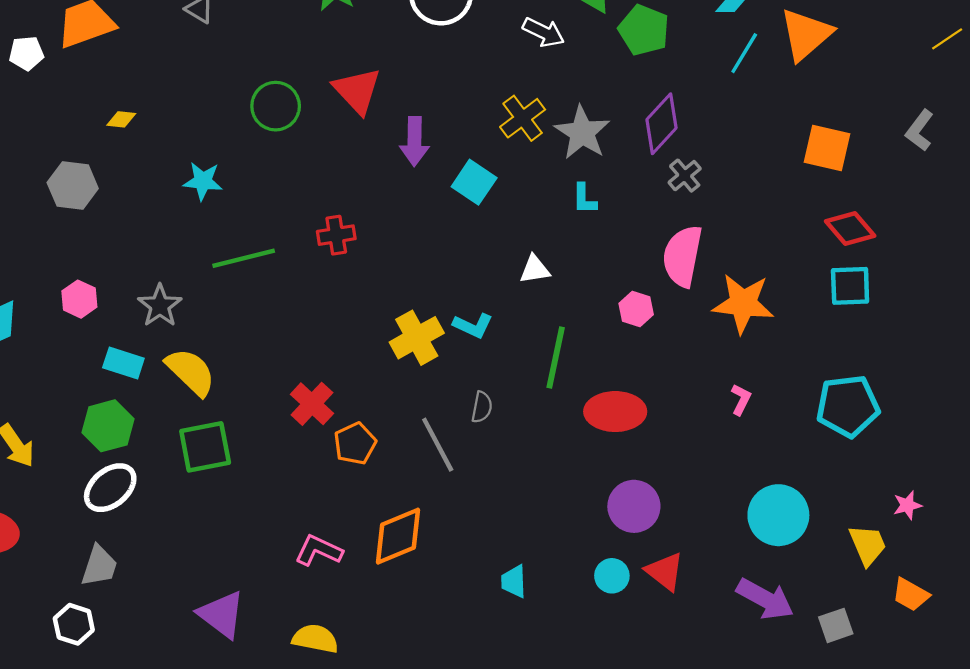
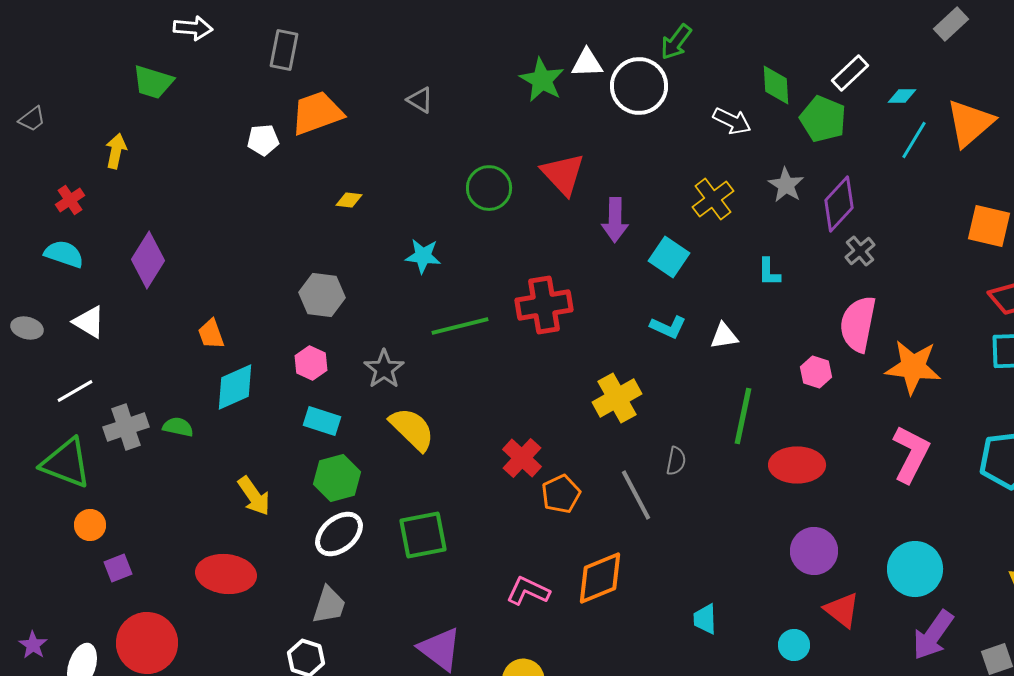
gray star: (582, 133) -> (786, 185), moved, size x0.7
gray hexagon: (73, 185) -> (322, 295), moved
red cross: (336, 235) -> (544, 305), size x1.6
cyan L-shape: (473, 326) -> (668, 327), moved
cyan rectangle: (123, 363) -> (322, 421), moved
pink L-shape: (741, 399) -> (911, 454), size x2.0
green square: (205, 447) -> (423, 535), moved
cyan circle: (778, 515) -> (915, 569), moved
cyan circle: (612, 576) -> (794, 645), moved
purple arrow: (765, 599) -> (933, 635), turned 96

